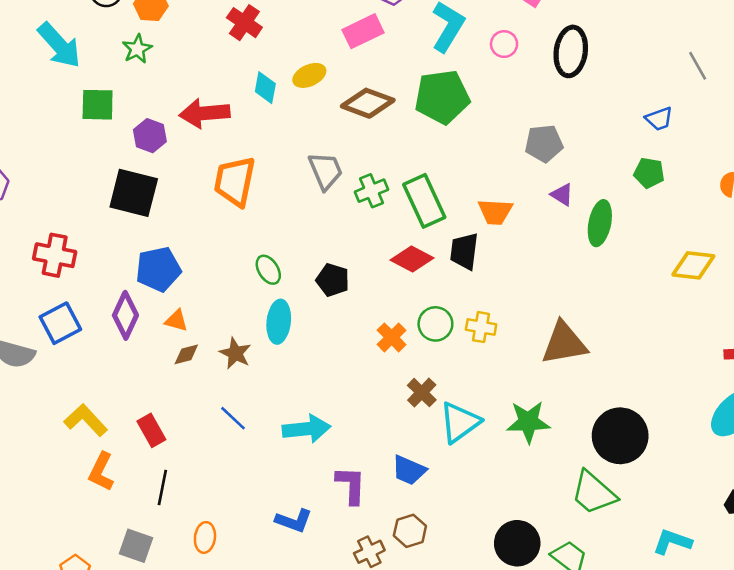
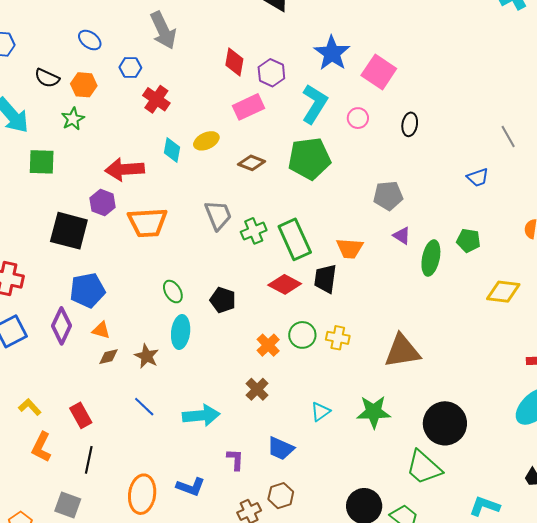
black ellipse: (571, 51) -> (410, 124), size x0.6
brown diamond: (368, 103) -> (252, 163), size x0.7
purple hexagon: (150, 136) -> (103, 203), moved
green pentagon: (649, 173) -> (468, 241), moved
orange trapezoid: (235, 181) -> (148, 223), turned -105
brown cross: (422, 393) -> (257, 389), moved
yellow L-shape: (86, 420) -> (30, 407), size x0.7
cyan triangle: (460, 422) -> (320, 412), size x0.6
purple L-shape: (351, 485) -> (235, 460), size x0.7
orange ellipse: (205, 537) -> (142, 494), moved, size x1.6

